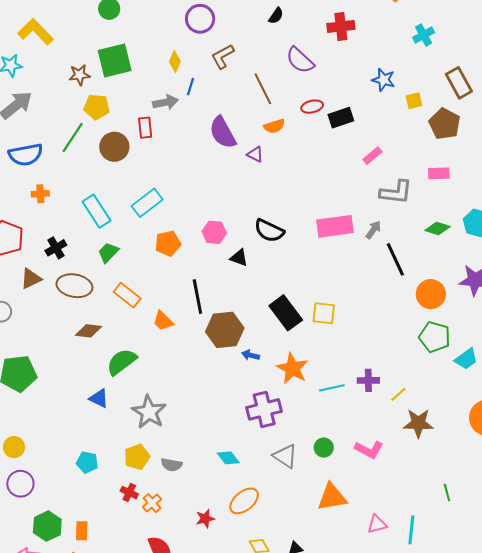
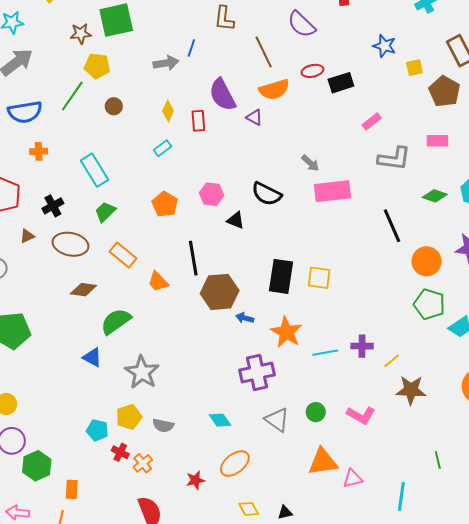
brown L-shape: (223, 56) -> (224, 19), turned -56
yellow diamond: (175, 62) -> (168, 111), moved
orange semicircle: (274, 126) -> (274, 90), size x1.4
red rectangle: (145, 128) -> (198, 121), moved
brown circle: (114, 147) -> (114, 106), size x0.6
cyan rectangle: (147, 203) -> (163, 148), moved, size x0.6
gray arrow: (373, 230) -> (310, 163), moved, turned 96
orange pentagon: (168, 243) -> (165, 204), turned -30
brown triangle: (31, 279) -> (27, 236), size x0.7
black rectangle: (286, 313) -> (281, 276), turned 44
cyan pentagon: (87, 462) -> (97, 430), moved
pink triangle: (377, 524) -> (353, 479), moved
green hexagon: (47, 526) -> (37, 466), moved

